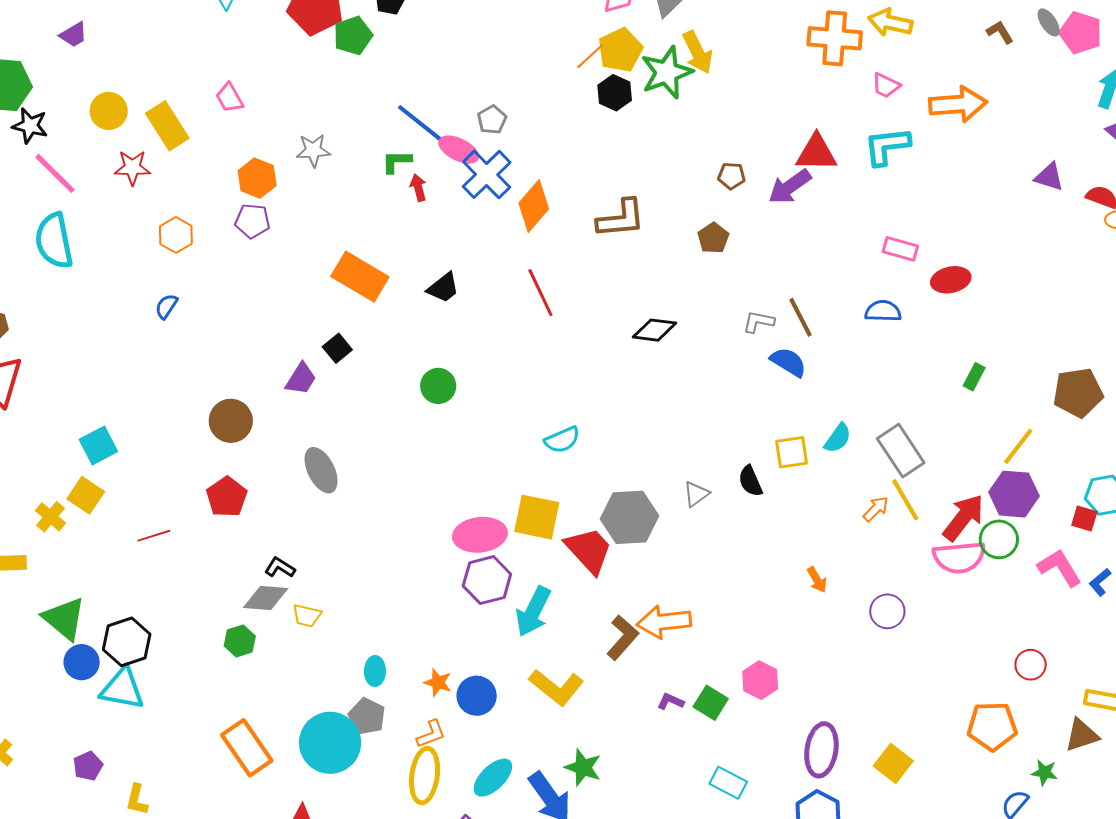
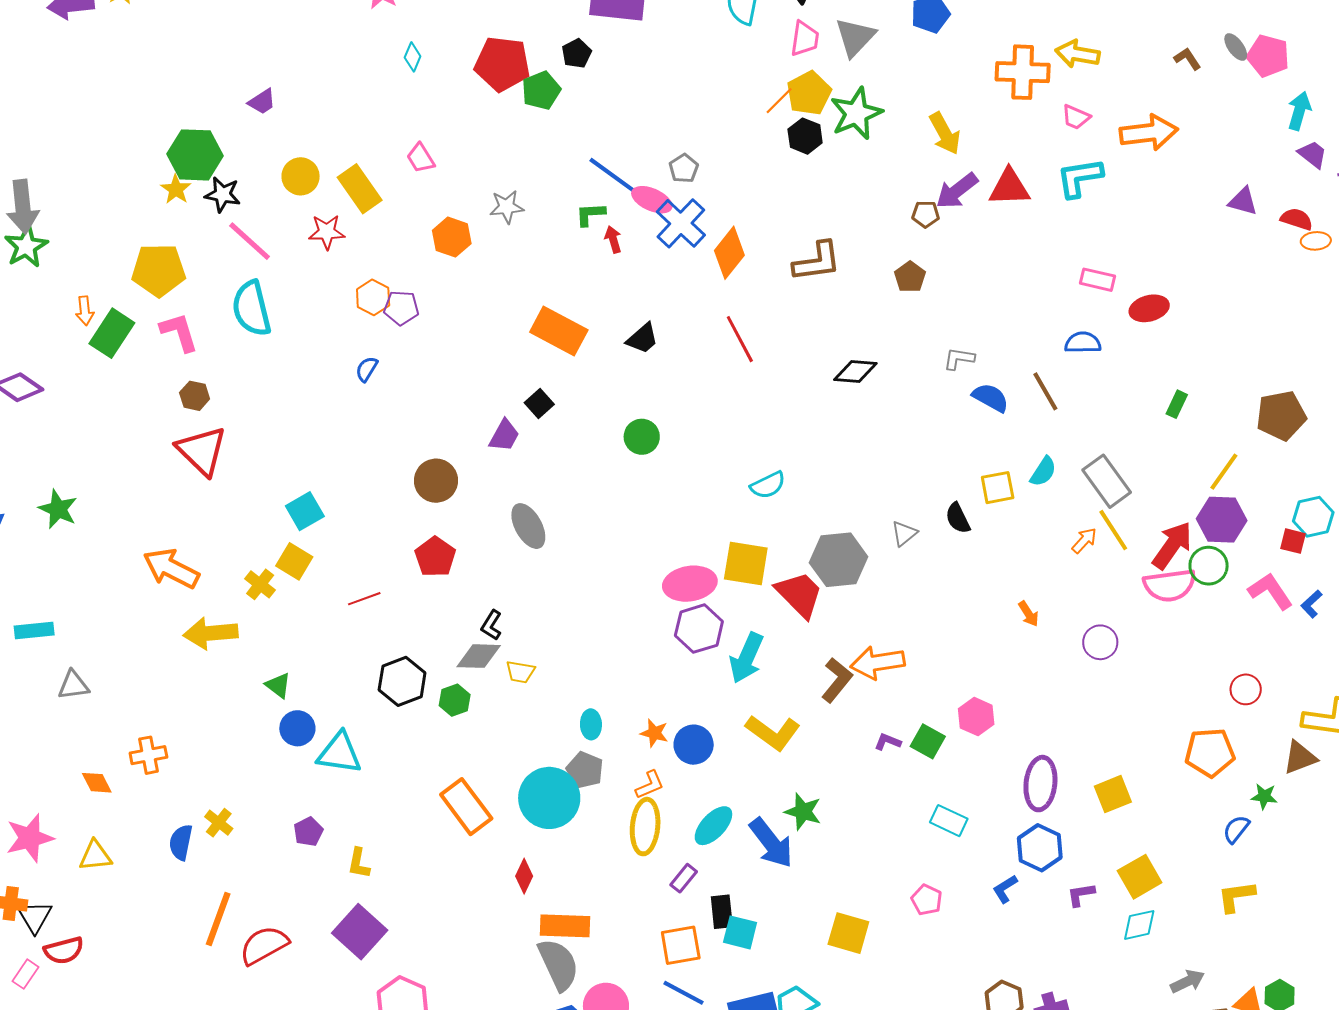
yellow arrow: (698, 52) -> (945, 133), moved
purple arrow: (790, 187) -> (957, 191), moved
purple pentagon: (252, 221) -> (401, 308), moved
brown line: (800, 317) -> (1045, 391), moved
black L-shape: (280, 568) -> (491, 625), turned -88
green triangle: (64, 619) -> (278, 685), size x0.6
black hexagon: (127, 642) -> (402, 681), moved
yellow square: (893, 763) -> (1113, 794), turned 33

